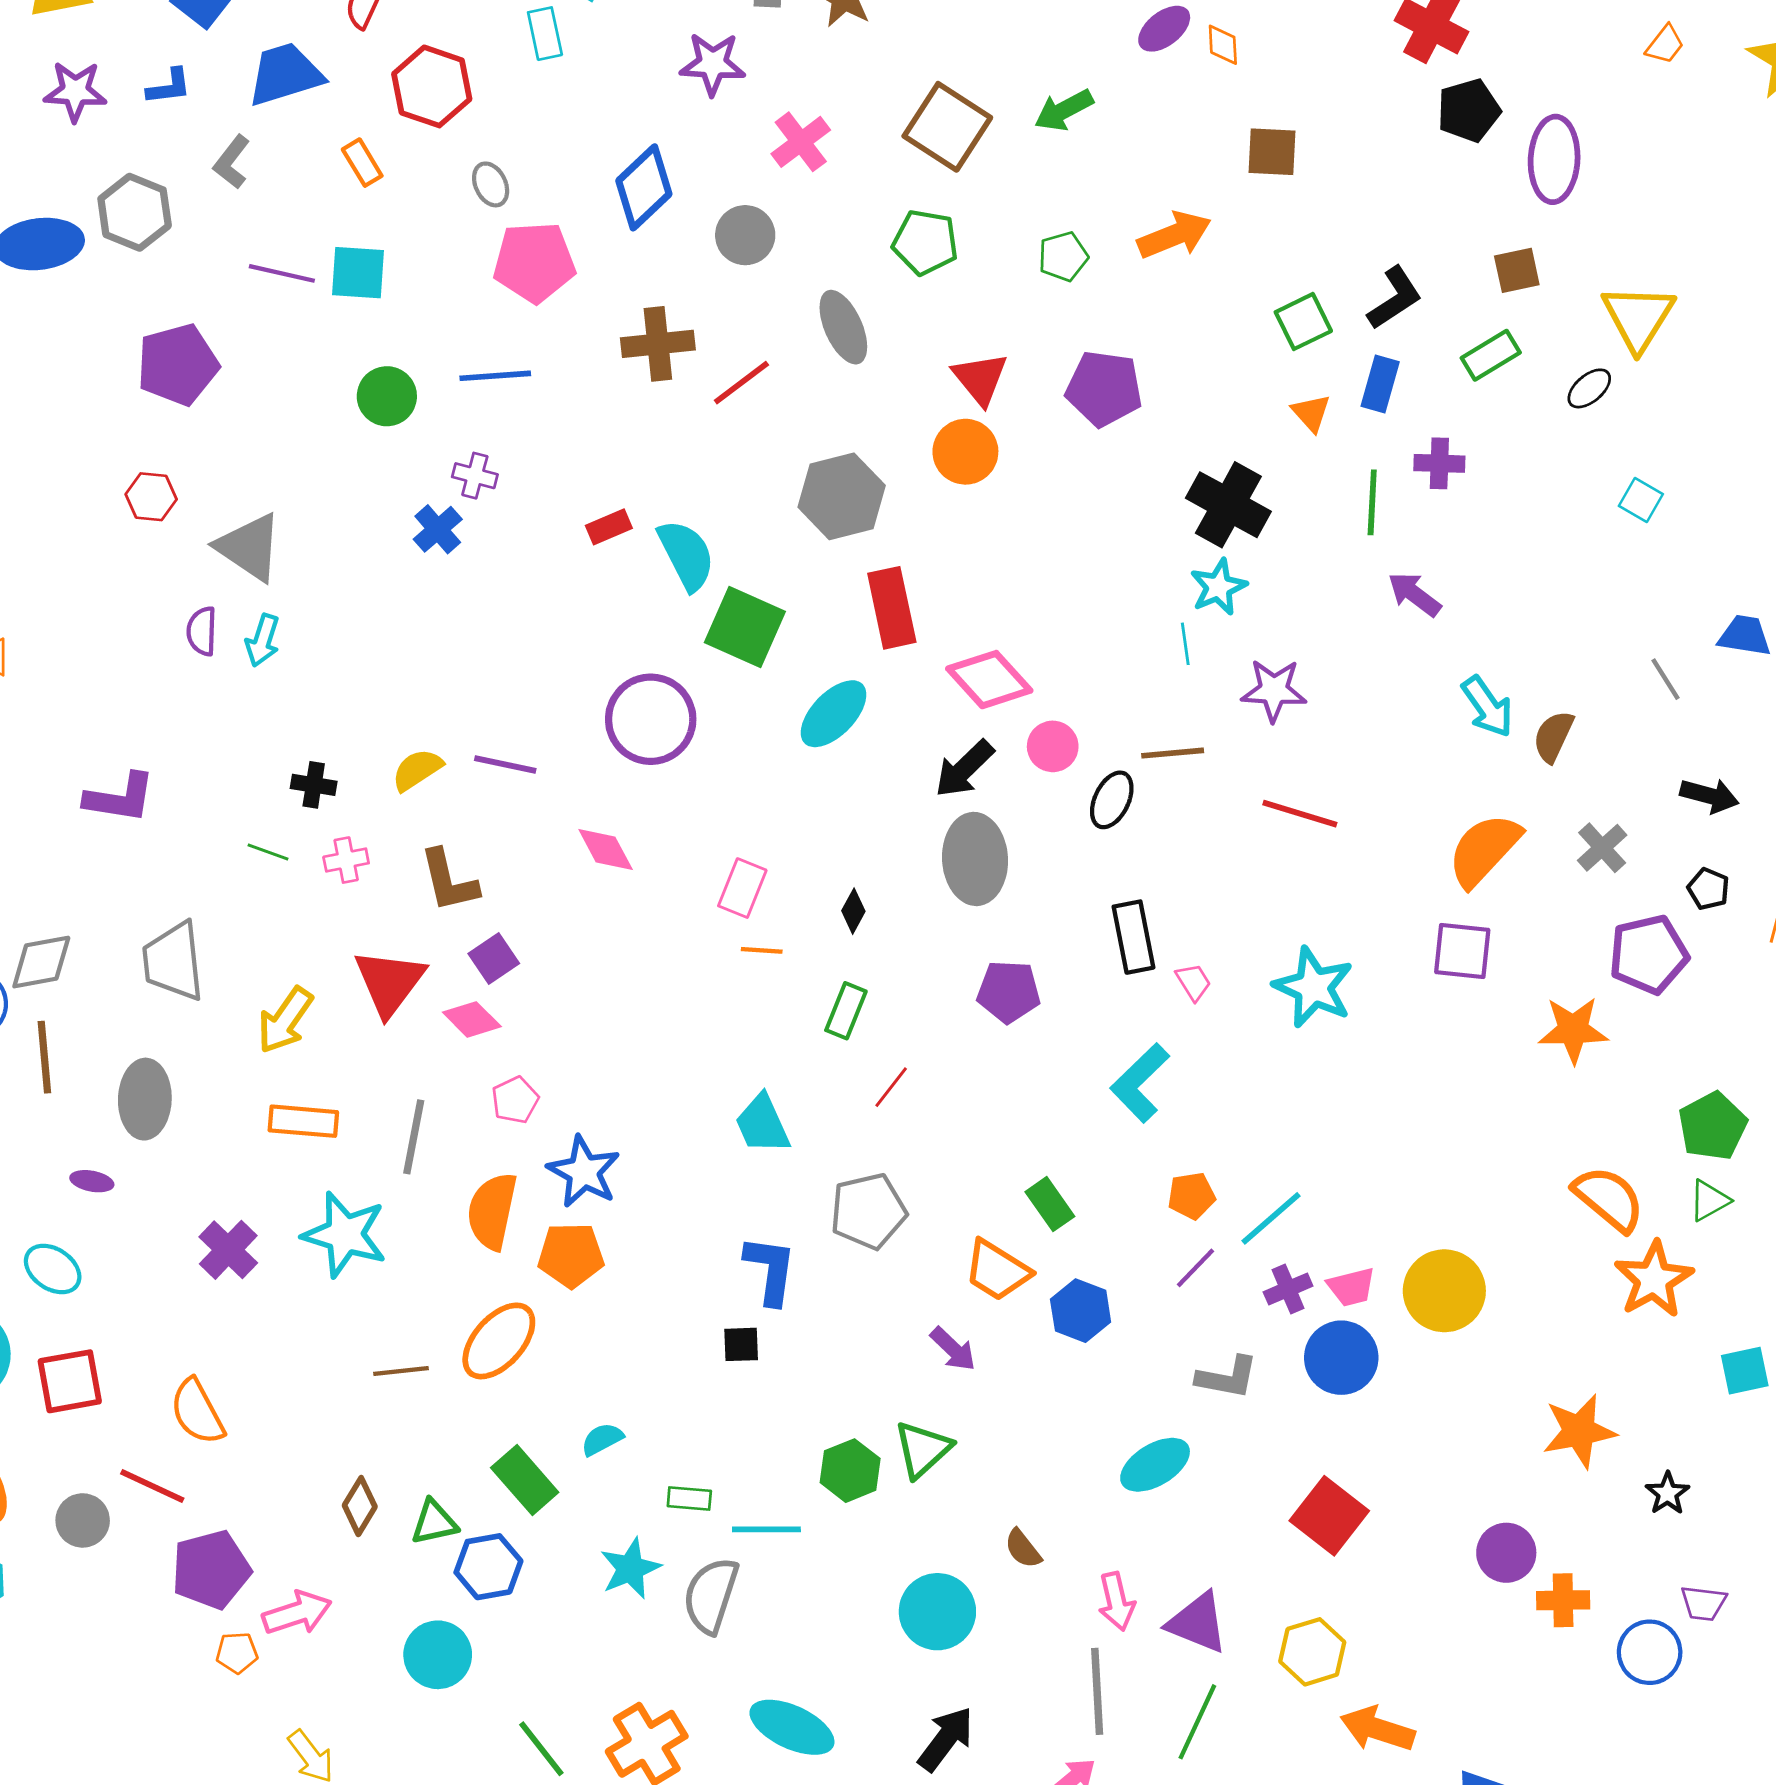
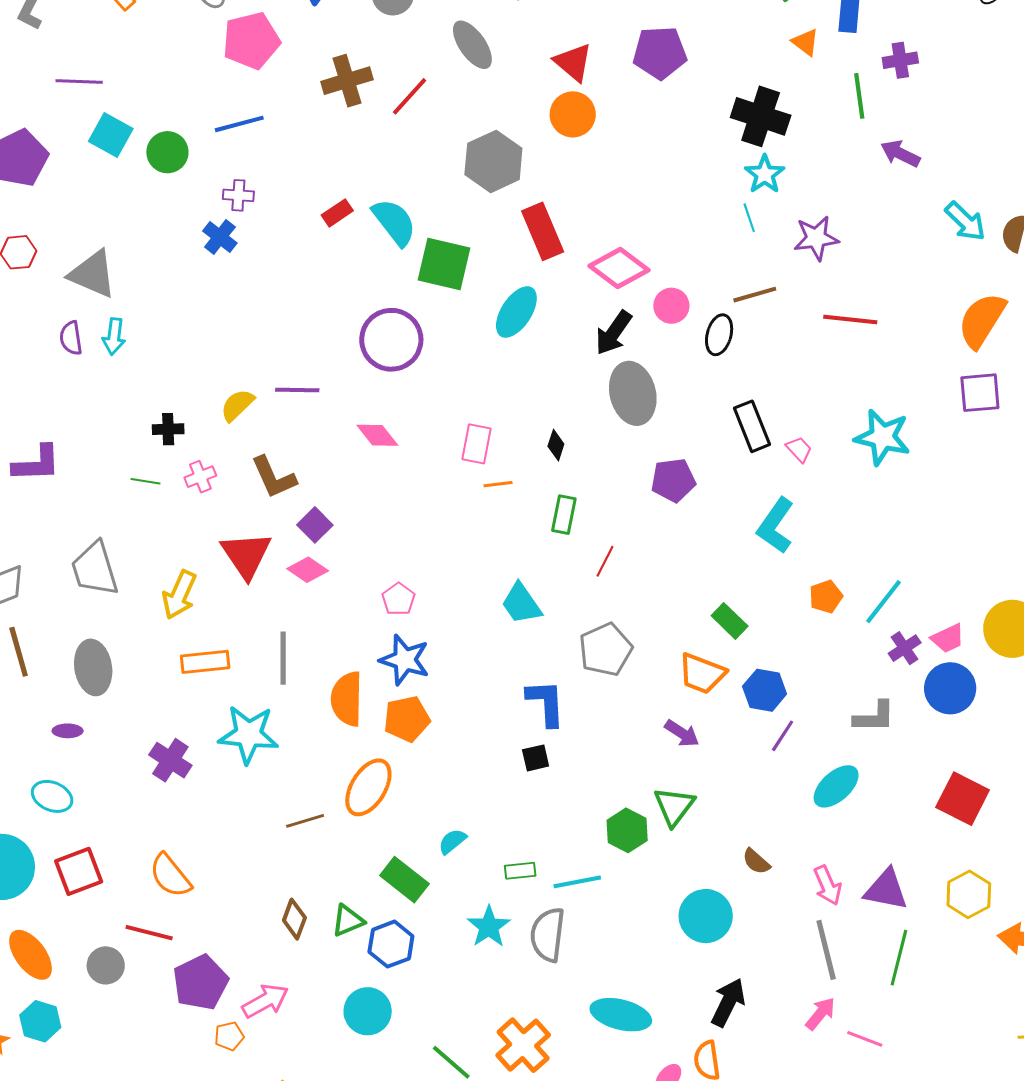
cyan square: (358, 273) -> (111, 135), moved, turned 36
pink pentagon: (515, 1100) -> (398, 599), moved
purple line: (1195, 1268) -> (783, 736), moved

